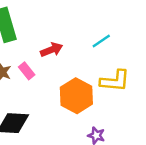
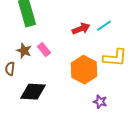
red arrow: (52, 50) -> (81, 29), moved

